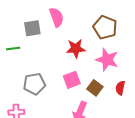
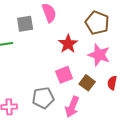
red star: (76, 49) -> (68, 44), turned -30
gray pentagon: (34, 84) -> (43, 98), moved

